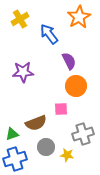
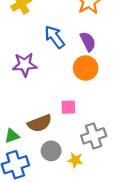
blue arrow: (49, 34) -> (55, 37), moved
purple semicircle: (69, 61) -> (88, 42), moved
orange circle: (76, 86) -> (86, 68), moved

